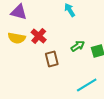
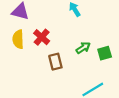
yellow semicircle: (17, 38) -> (18, 39), turned 78

